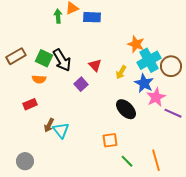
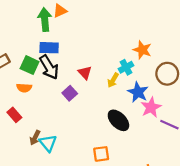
green arrow: (58, 16) -> (45, 20), size x1.5
blue rectangle: (92, 17) -> (49, 48), moved
orange star: (136, 44) -> (142, 50), moved
cyan cross: (149, 60) -> (126, 67), moved, size x0.6
red rectangle: (30, 104) -> (14, 115), turned 72

